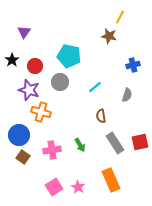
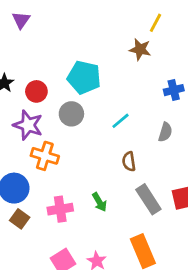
purple triangle: (24, 32) -> (21, 20), moved

